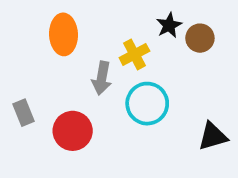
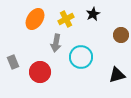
orange ellipse: (64, 34) -> (35, 19), turned 35
brown circle: (200, 38) -> (121, 35), moved
yellow cross: (134, 54) -> (66, 19), moved

